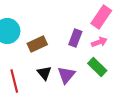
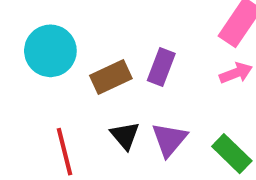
purple rectangle: (75, 38) -> (161, 67), moved
green rectangle: (97, 67) -> (232, 154), moved

